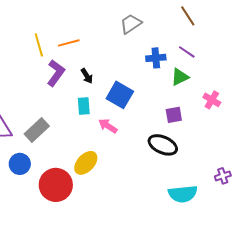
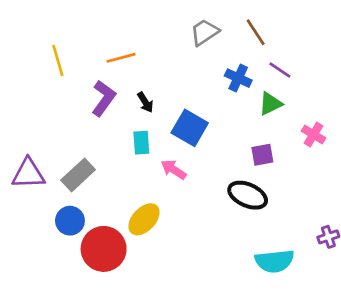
brown line: (188, 16) -> (256, 32), moved
yellow line: (39, 45) -> (58, 61), moved
blue cross: (156, 58) -> (238, 78), turned 30
blue circle: (20, 164) -> (70, 221), moved

